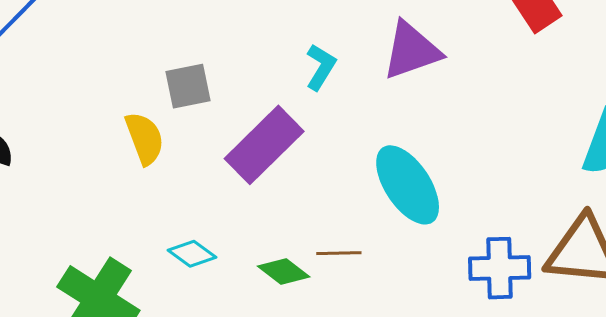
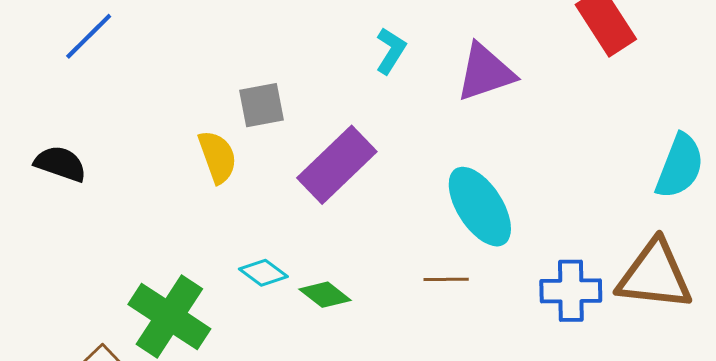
cyan L-shape: (321, 67) -> (391, 51), moved
brown line: (339, 253) -> (446, 279), moved
green diamond: (284, 272) -> (325, 295), moved

